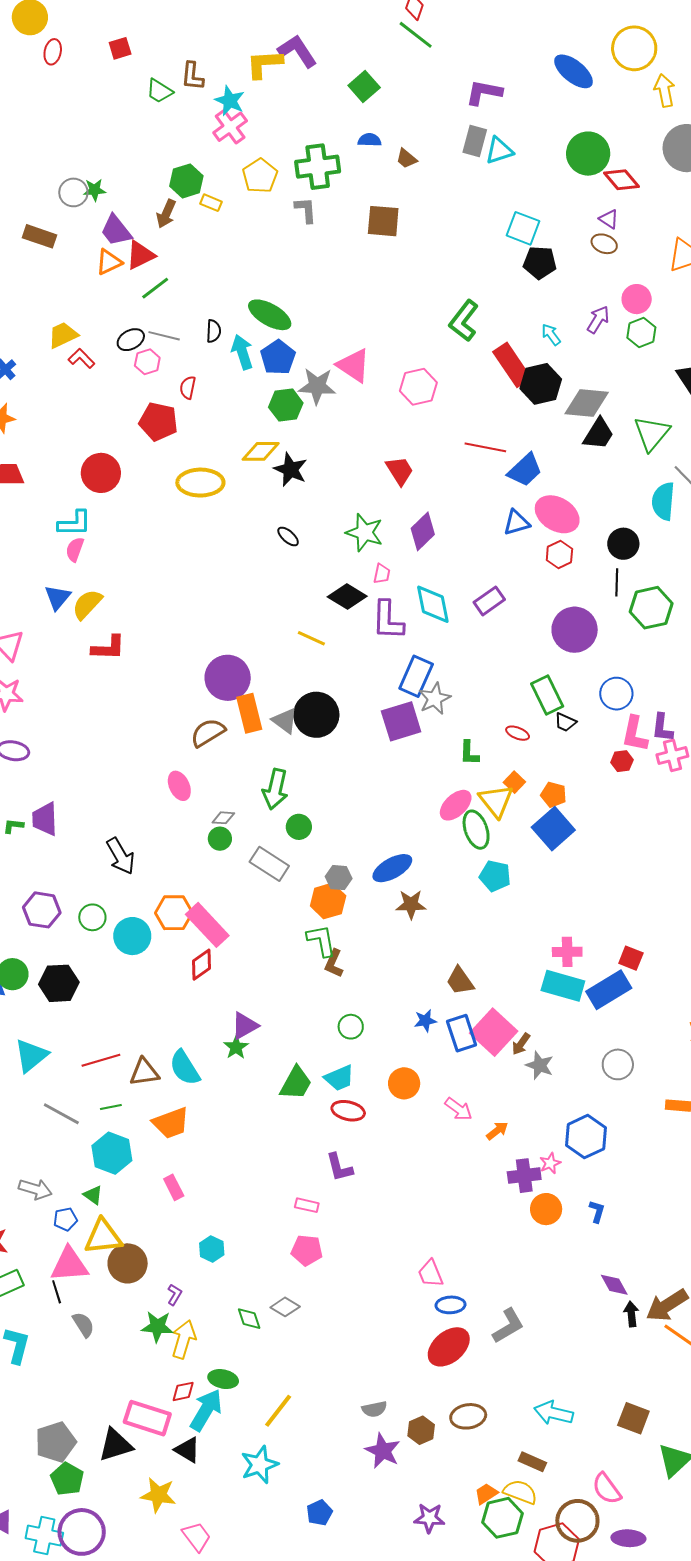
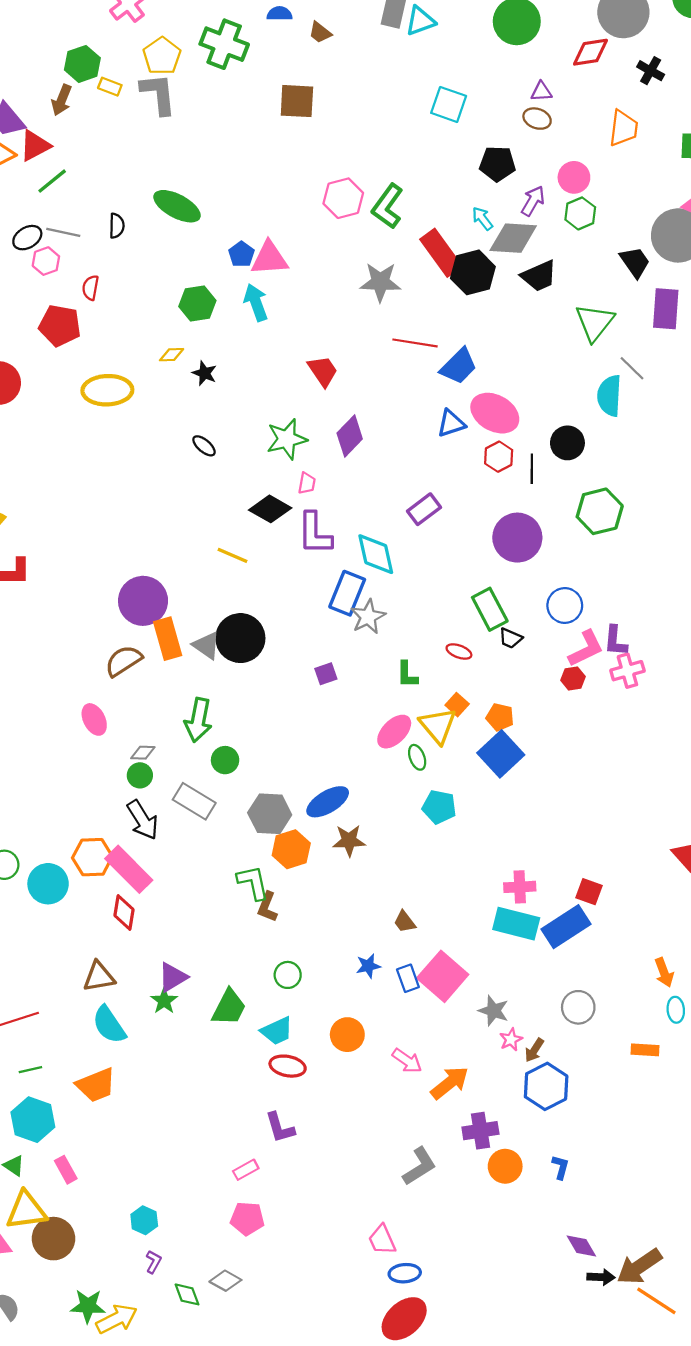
green cross: (318, 167) -> (224, 44), turned 30
red diamond: (621, 180) -> (590, 52), moved, turned -57
gray L-shape: (306, 210) -> (158, 94), moved, size x1.5
purple triangle: (609, 219) -> (541, 92), turned -35
black pentagon: (540, 263) -> (497, 164), moved
cyan arrow: (242, 352) -> (256, 302), moved
blue pentagon: (278, 357) -> (241, 254), moved, size x0.7
pink triangle: (354, 365) -> (269, 258), turned -36
gray star: (317, 386) -> (380, 282), moved
pink hexagon: (418, 387) -> (343, 198), moved
gray diamond: (587, 403) -> (513, 238), moved
black trapezoid: (599, 434) -> (539, 276), moved, turned 36
yellow diamond: (261, 451) -> (172, 355), size x0.6
black star: (291, 469) -> (205, 373), size x0.7
green star: (365, 533) -> (287, 439), turned -30
black line: (617, 582) -> (532, 469), moved
cyan diamond: (433, 604) -> (376, 554), moved
purple square: (401, 721) -> (326, 674), moved, size x0.5
pink L-shape: (635, 734) -> (586, 649), turned -126
green ellipse: (476, 830) -> (417, 757), size x0.6
black arrow: (121, 856) -> (143, 820), moved
gray hexagon: (339, 878) -> (270, 814), size x1.5
orange hexagon: (328, 901) -> (291, 849), moved
red diamond: (202, 965) -> (124, 913), turned -44
brown trapezoid: (460, 981) -> (405, 922), size x0.7
blue rectangle: (462, 1033) -> (408, 978), size x0.7
brown arrow: (521, 1044) -> (534, 1050), moved
brown triangle: (144, 1072) -> (99, 977), moved
green trapezoid: (296, 1083) -> (229, 1008), moved
orange arrow: (497, 1131) -> (450, 1083), size x1.6
pink star: (550, 1163) -> (511, 1040), moved
pink rectangle: (174, 1187) -> (66, 1170), moved
pink rectangle: (307, 1205) -> (246, 1170), turned -40
purple L-shape: (175, 1295) -> (153, 1262), moved
black arrow: (631, 1314) -> (601, 1277), turned 100
gray L-shape: (508, 1326) -> (419, 1166), moved
yellow arrow: (184, 1339) -> (117, 1319), turned 48

